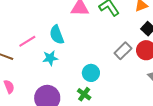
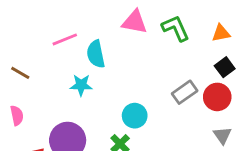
pink line: (27, 41) -> (65, 39), moved

